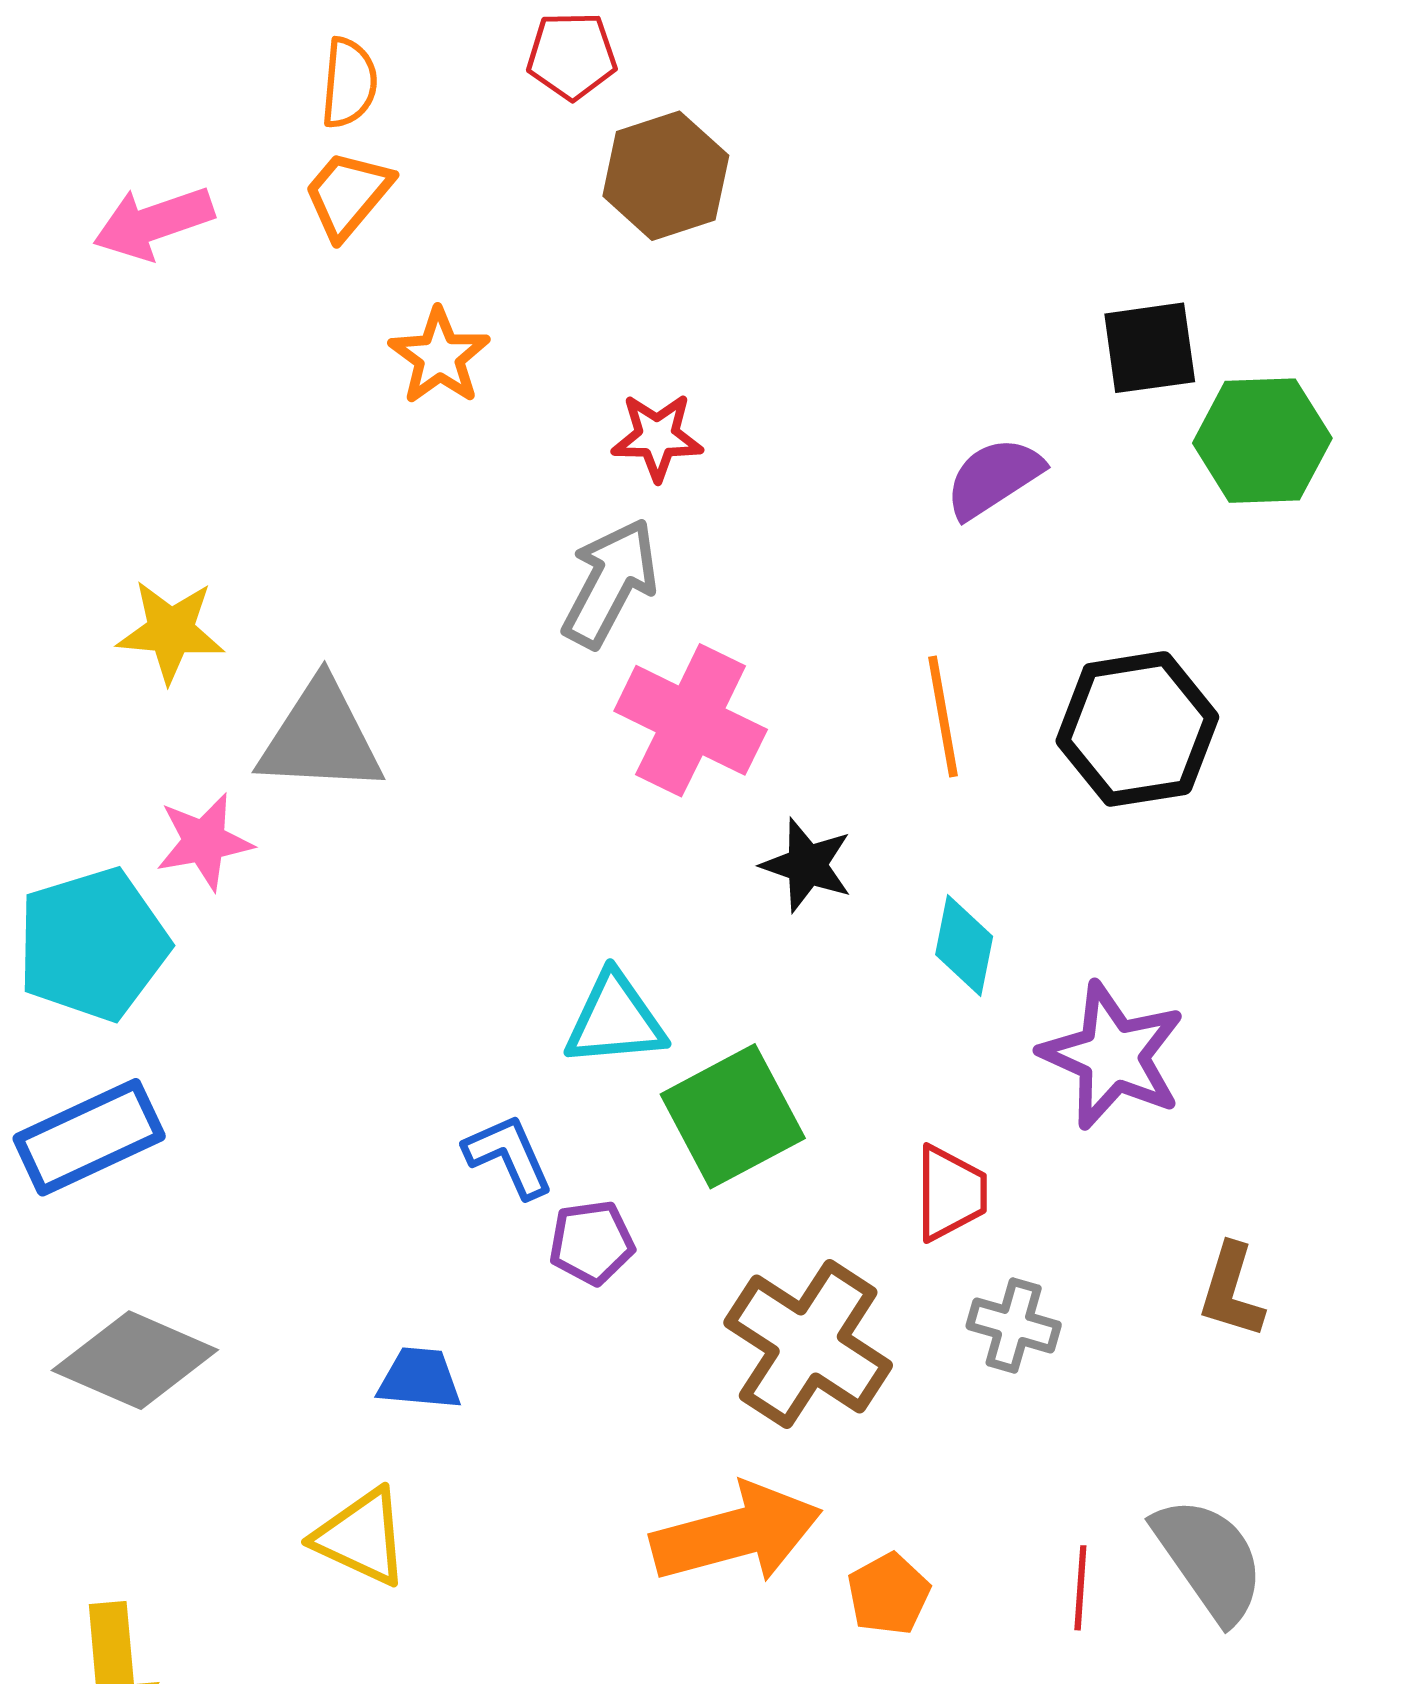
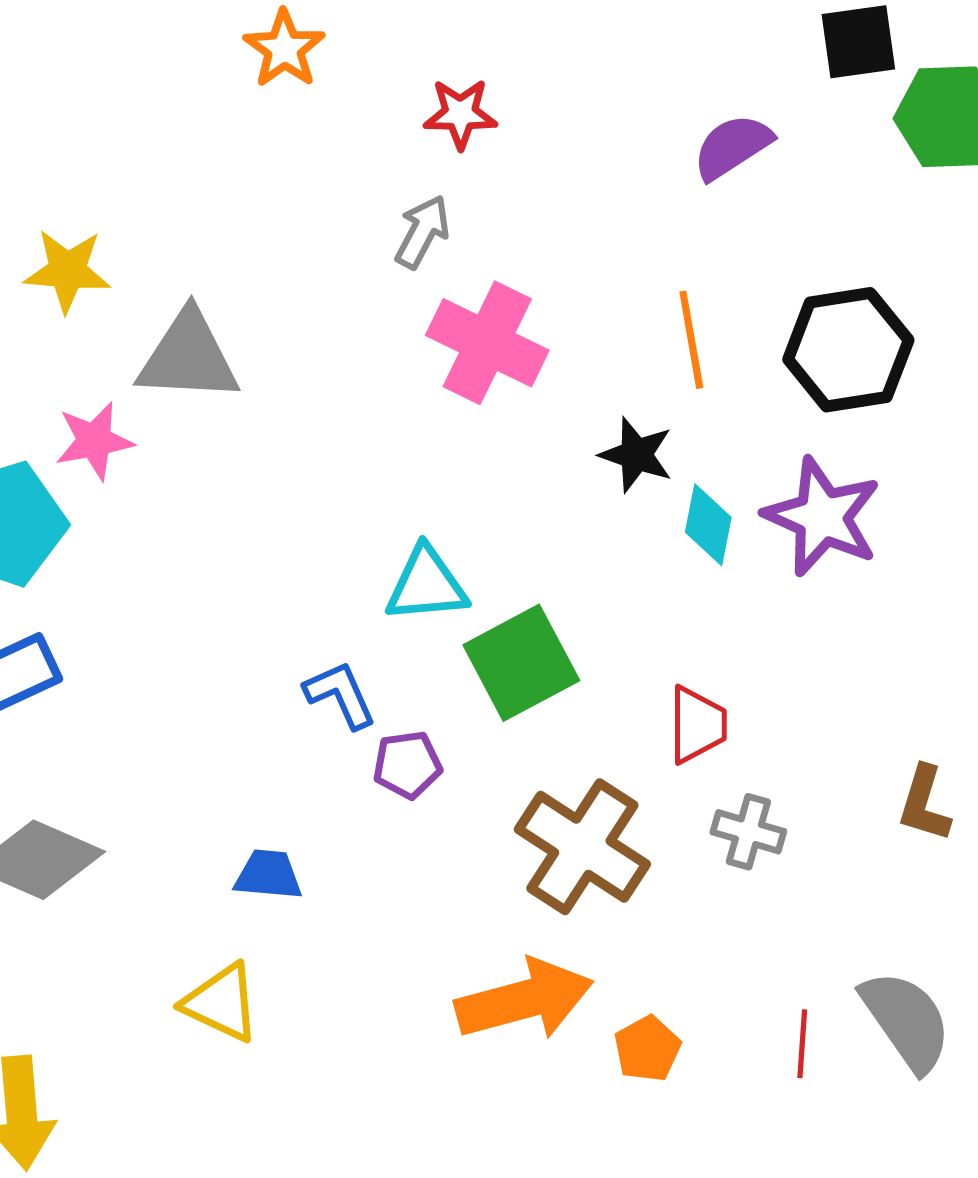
gray arrow: (610, 583) -> (422, 232), size x0.7
black star: (807, 865) -> (636, 455), moved
purple star: (1113, 1056) -> (822, 517), moved

